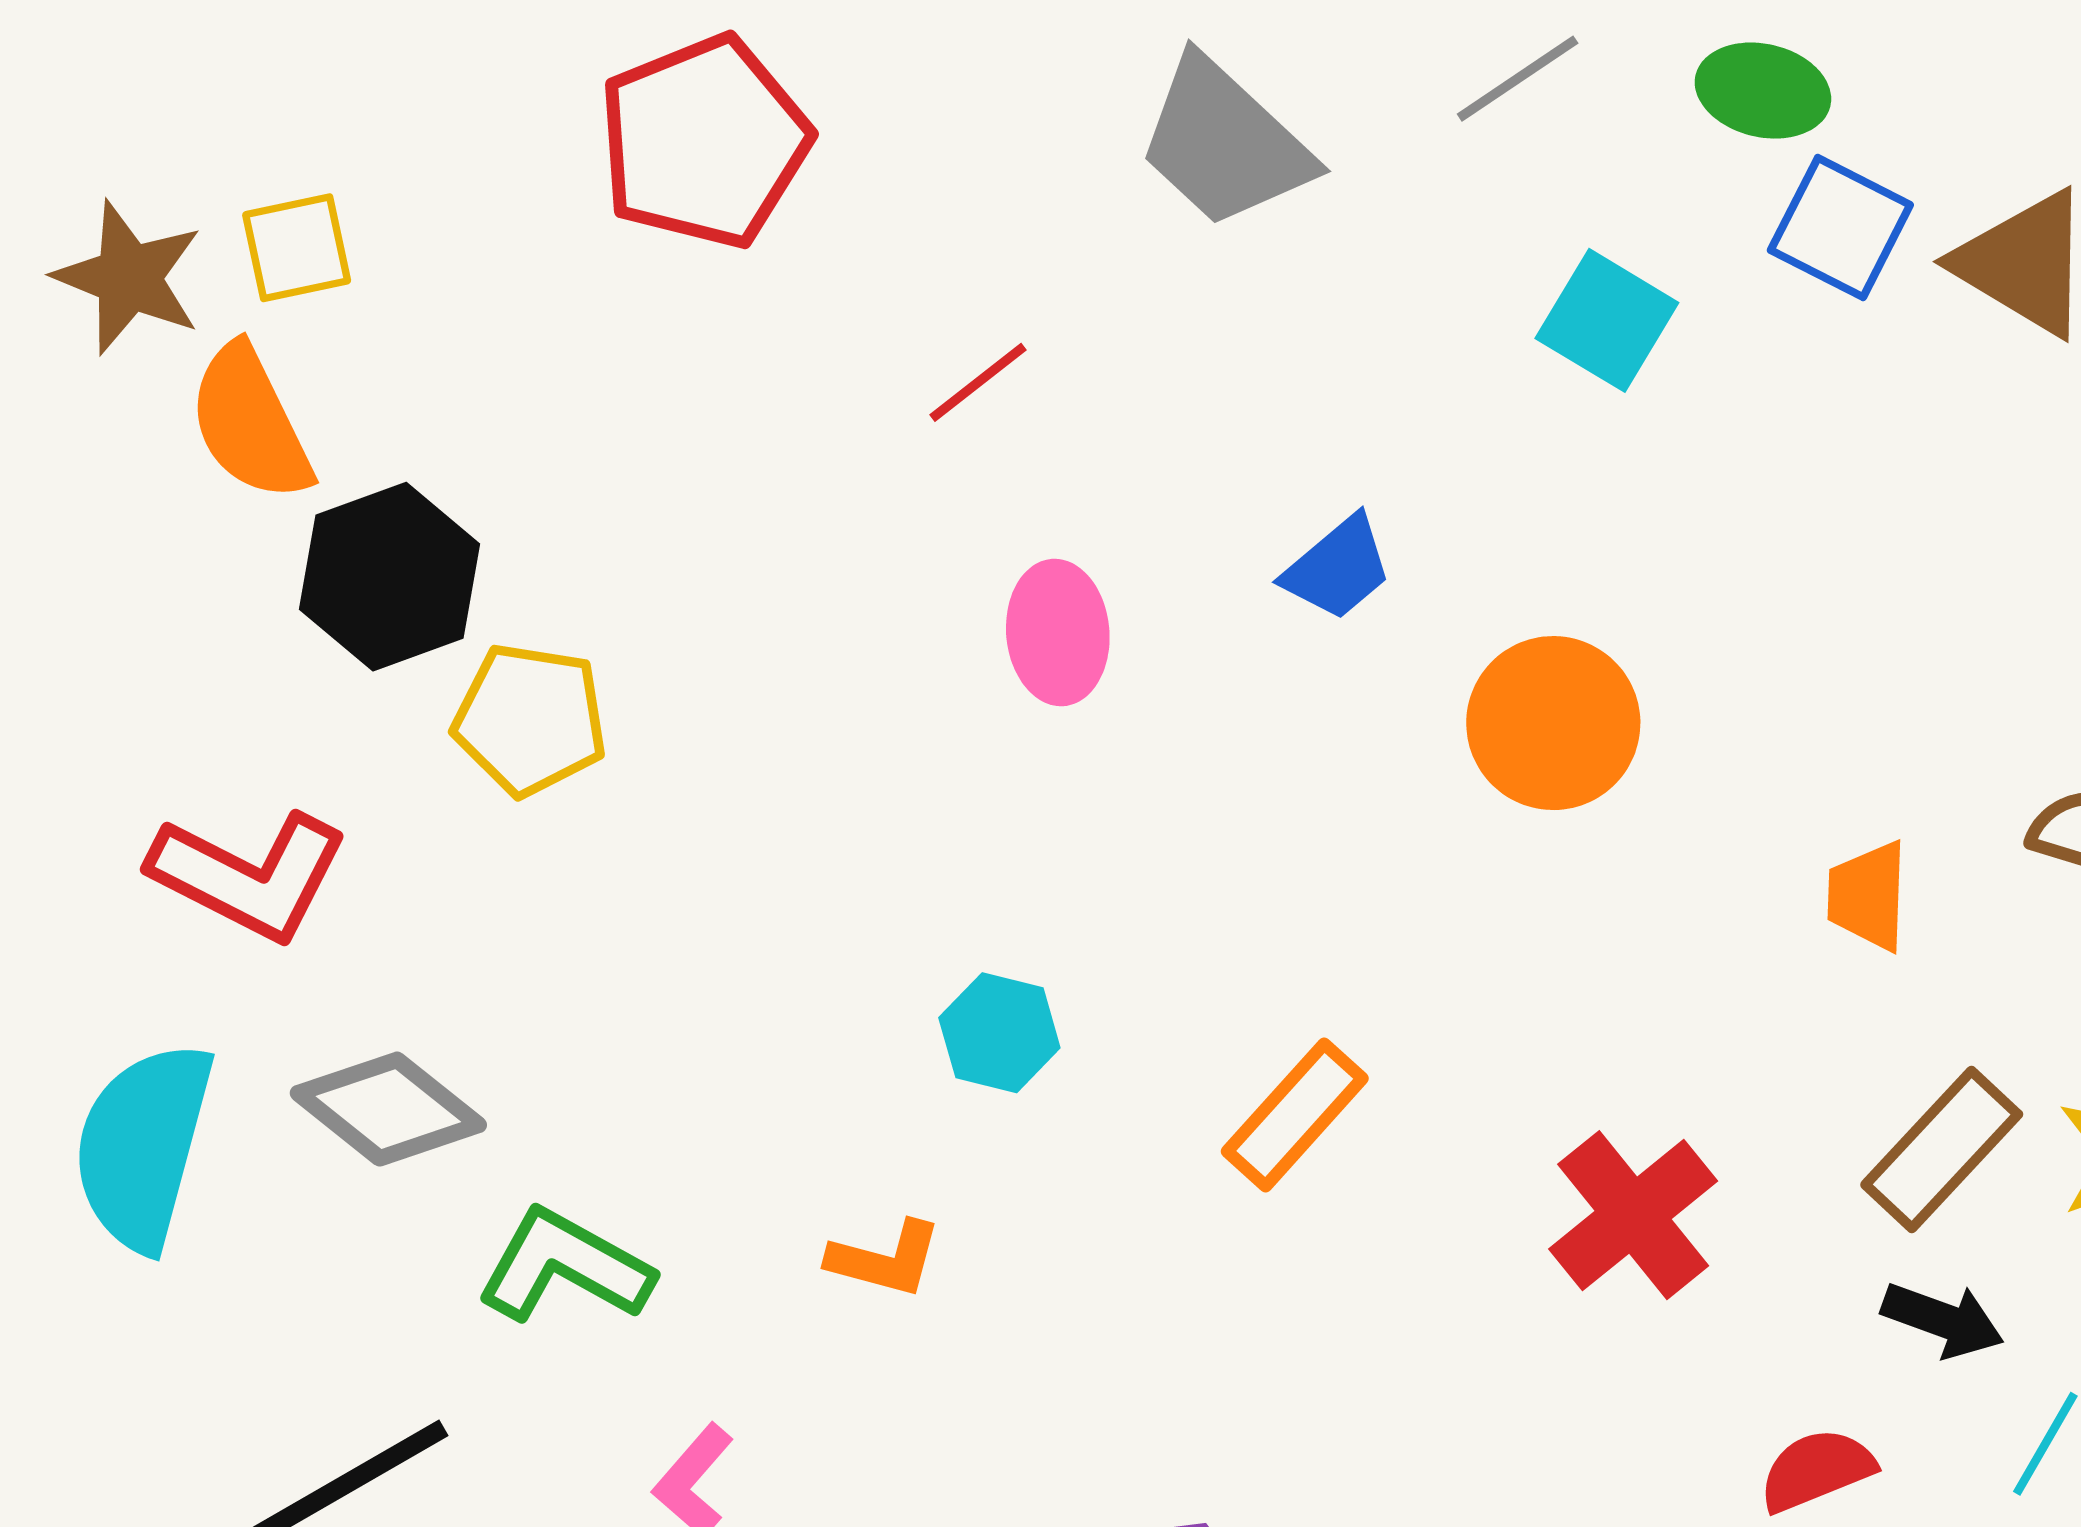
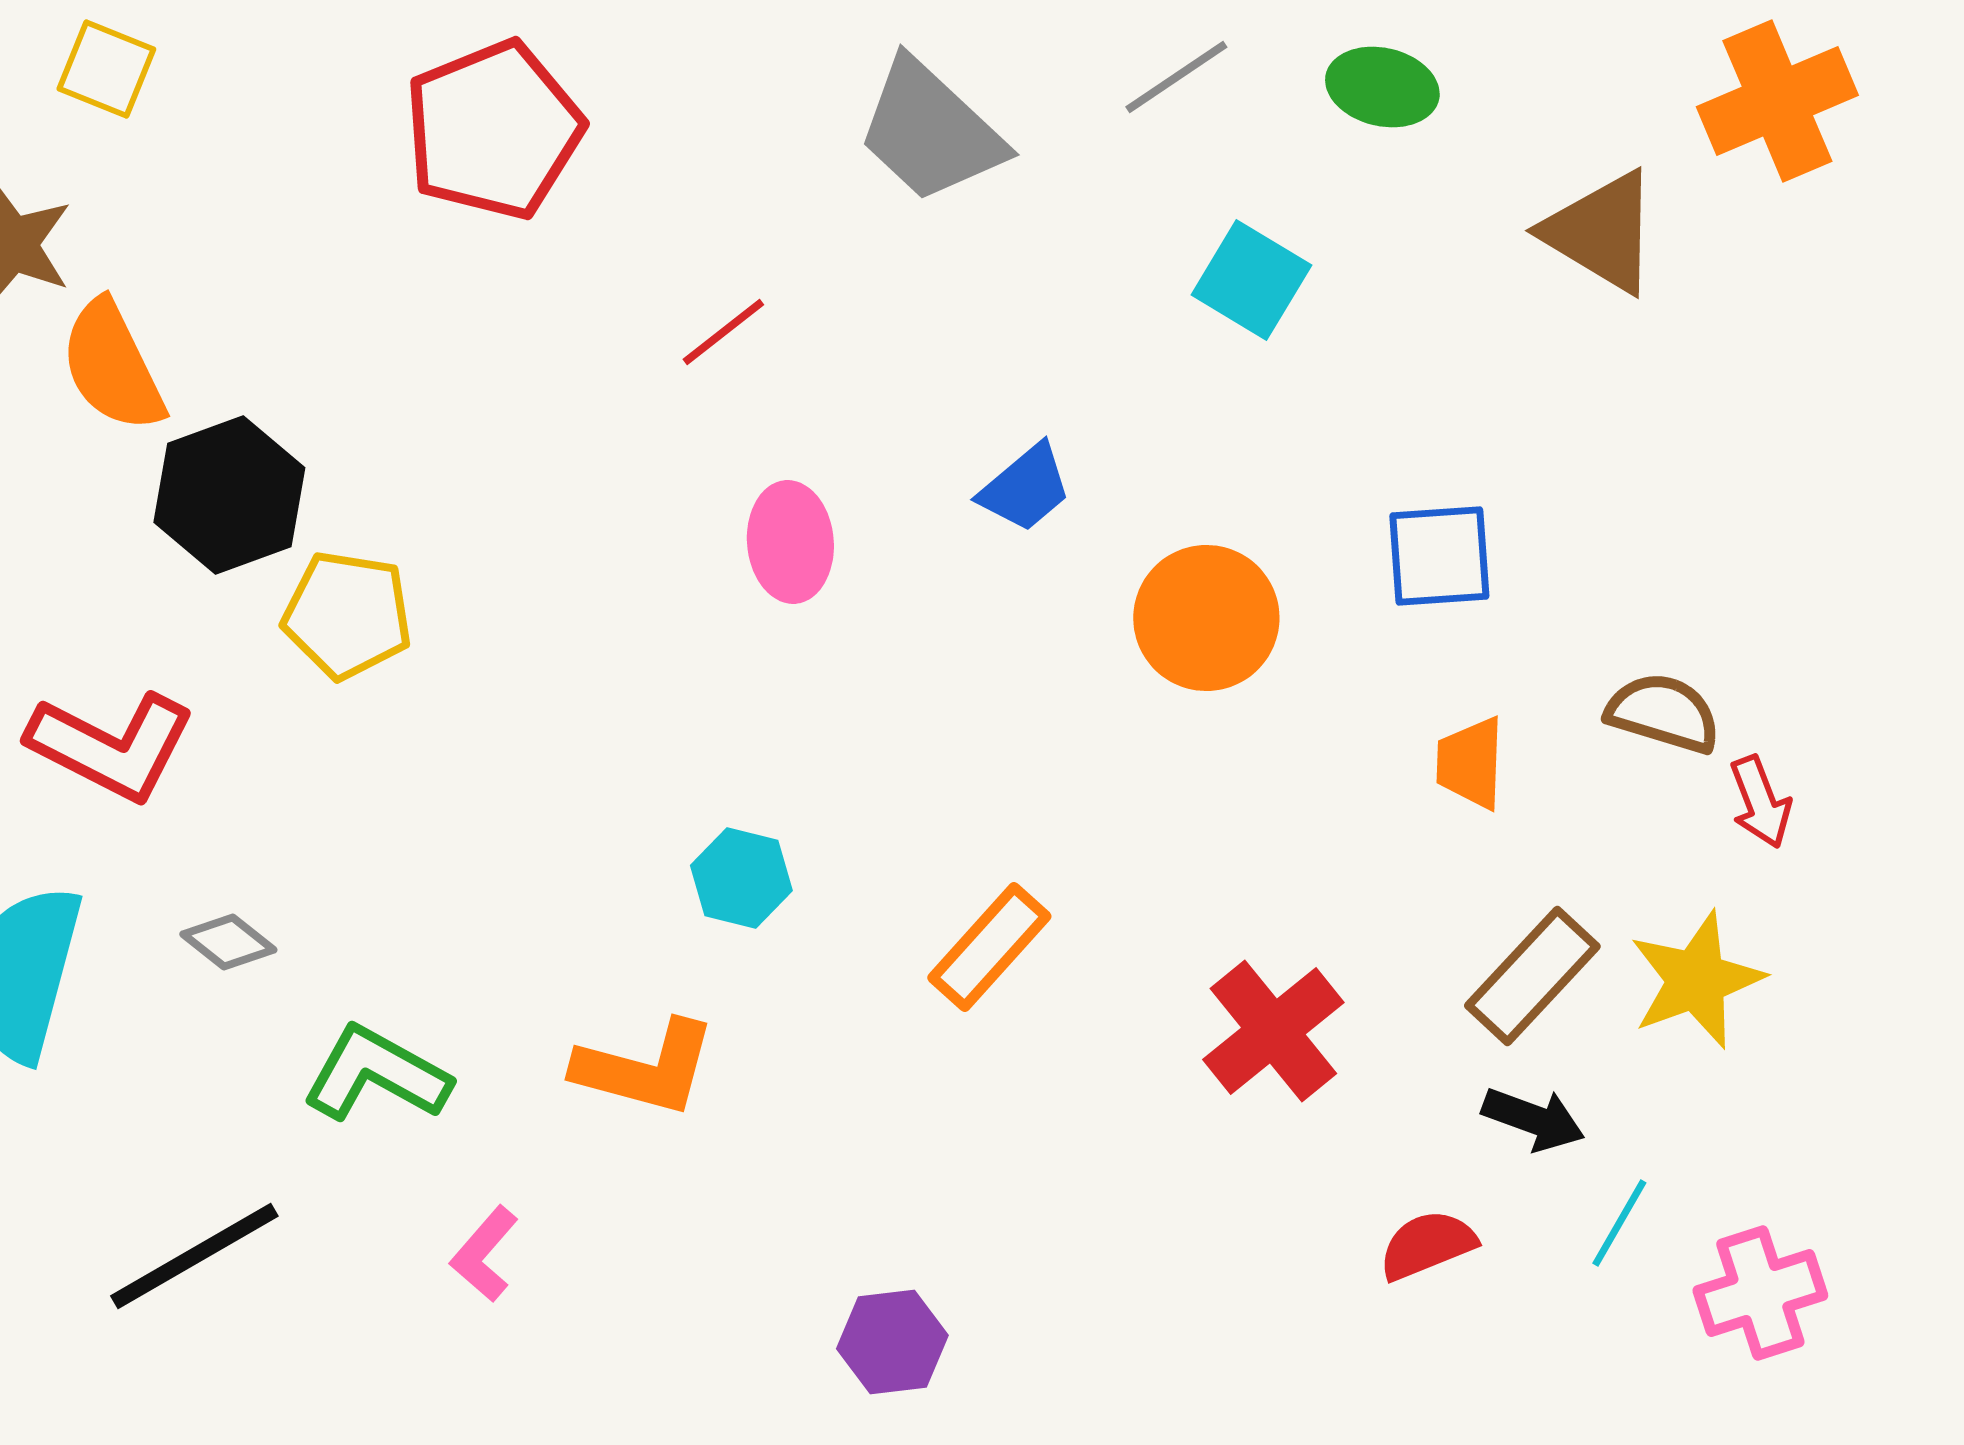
blue square: (1840, 228) -> (1439, 556), moved, turned -31
yellow square: (297, 248) -> (106, 69), moved, turned 34
gray diamond: (388, 1109) -> (228, 942), size x0.6
orange L-shape: (885, 1259) -> (645, 1068), size x1.5

